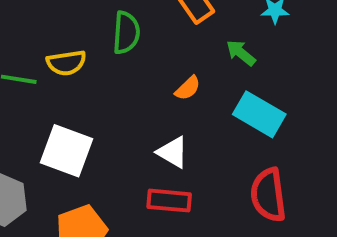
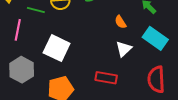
orange semicircle: (188, 88) -> (120, 22), turned 96
white triangle: (173, 152) -> (124, 49), moved, turned 42

